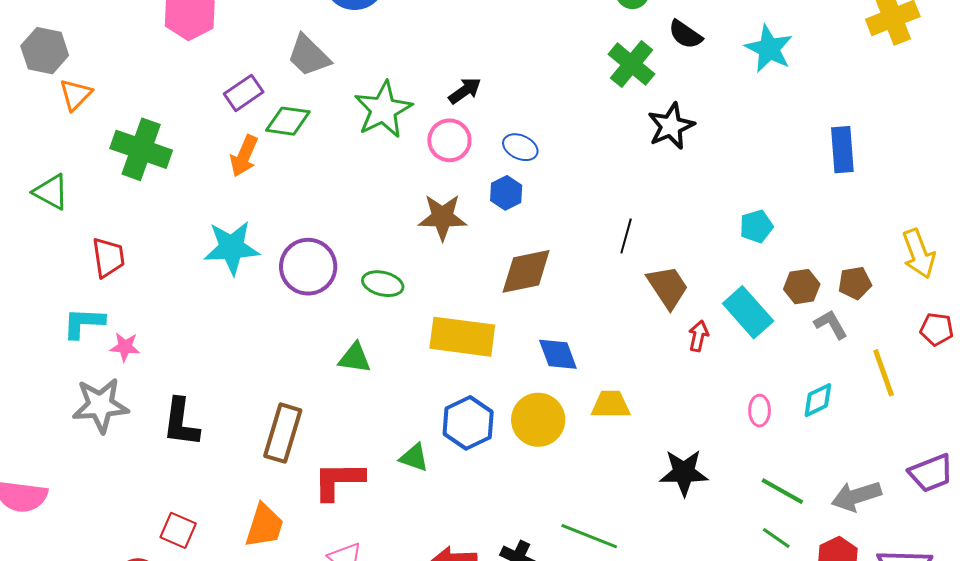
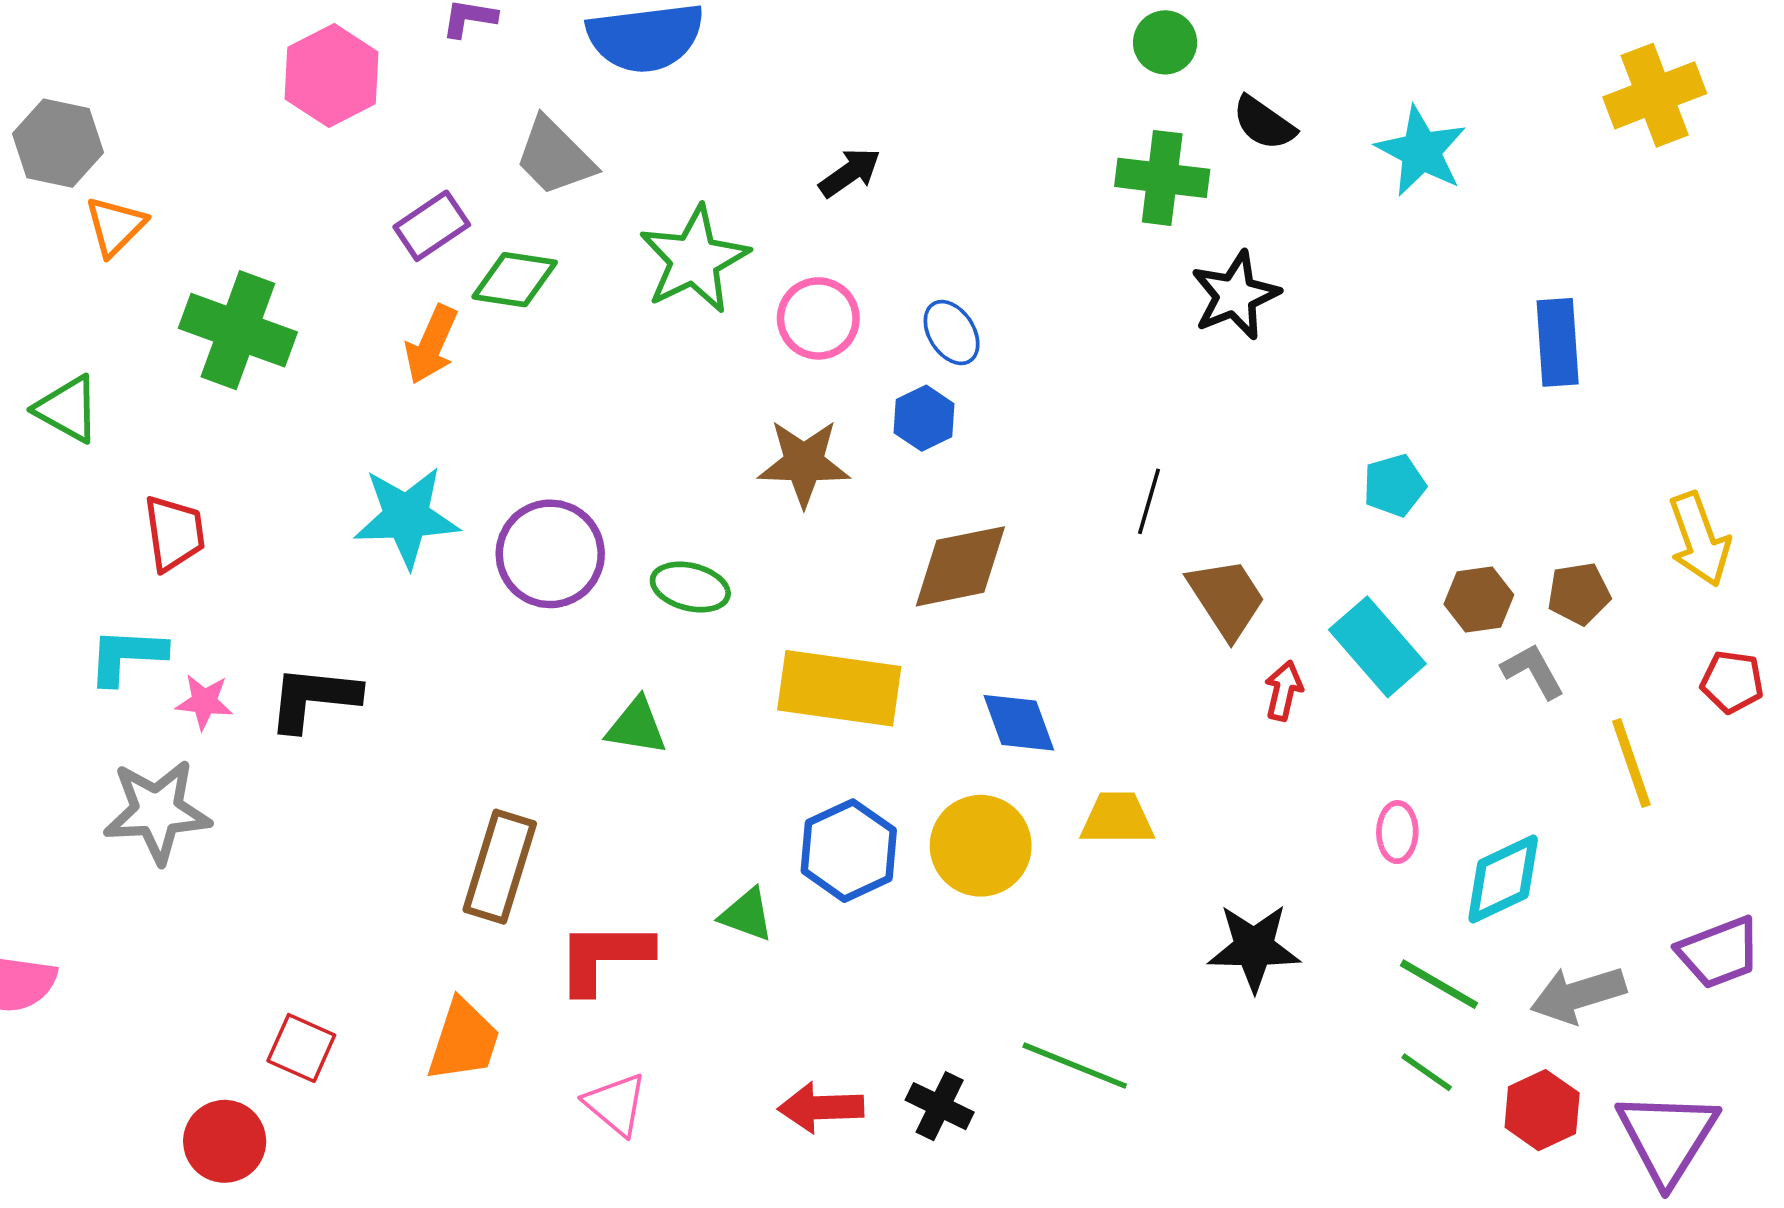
green cross: (632, 64) -> (1162, 178), turned -33
black arrow: (465, 91) -> (850, 173), moved
blue ellipse: (520, 147) -> (952, 332), turned 32
cyan diamond: (818, 400) -> (1503, 879), moved, size x1.4
black L-shape: (181, 422) -> (314, 698), moved, turned 88

